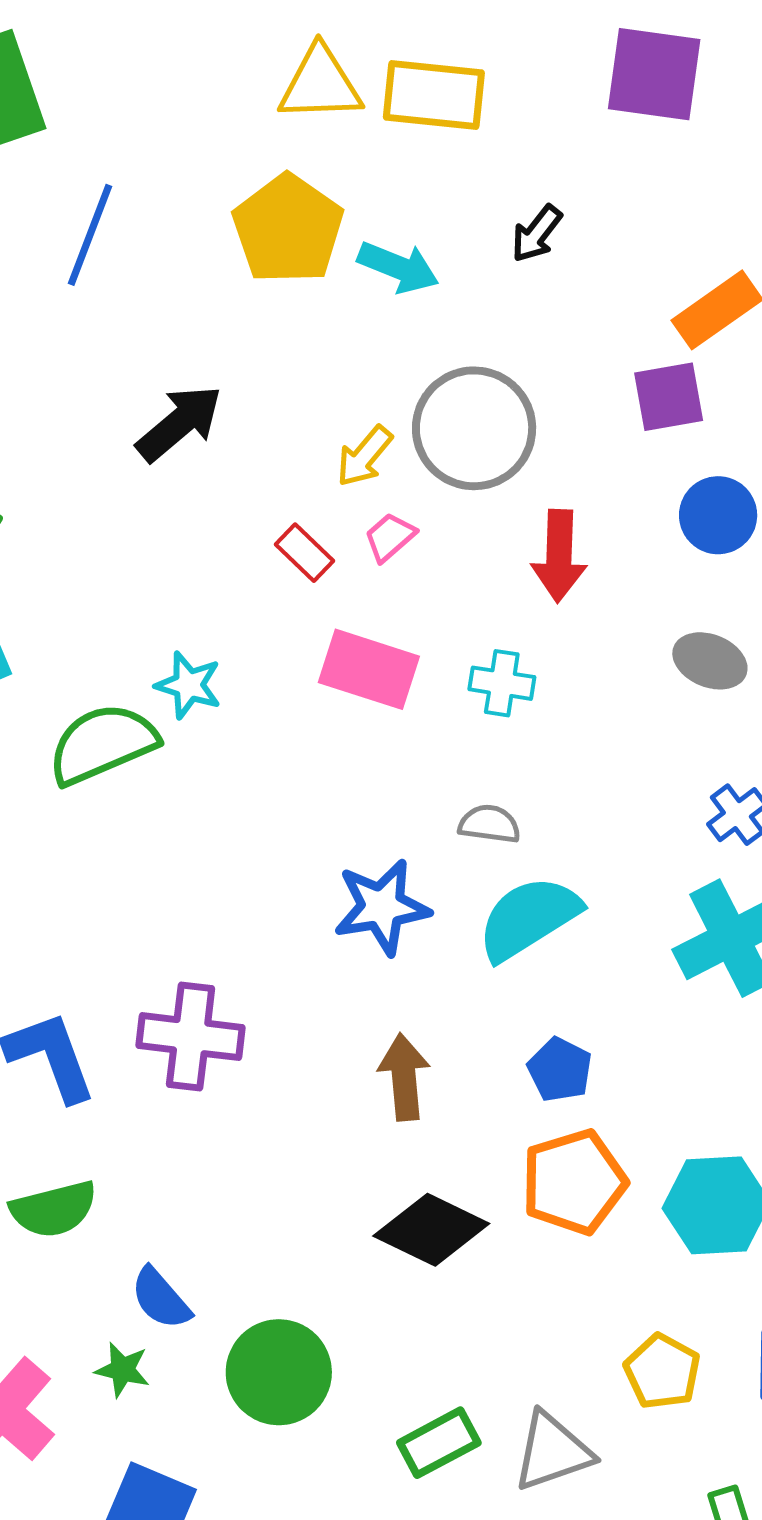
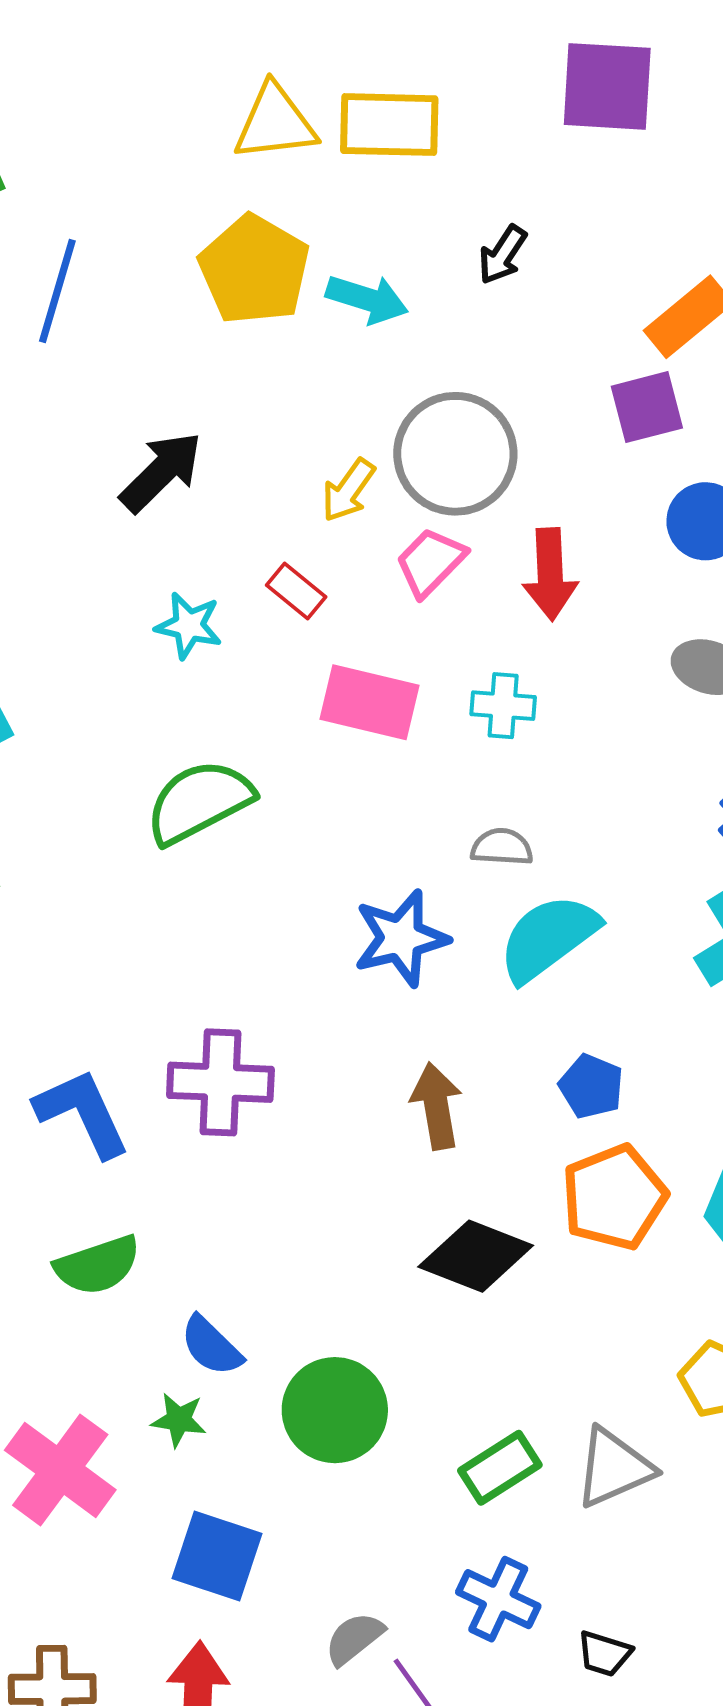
pink trapezoid: (390, 537) -> (430, 562), moved, size x1.4
cyan star: (188, 685) -> (189, 626), moved
green semicircle: (103, 744) -> (199, 802), moved

